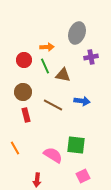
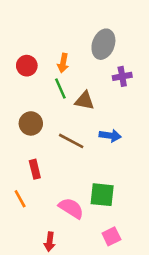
orange arrow: (47, 47) -> (63, 63), turned 104
red circle: (24, 60) -> (27, 66), moved
red rectangle: (26, 115) -> (35, 169), moved

